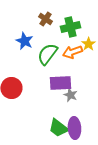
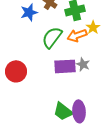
blue star: (24, 41) -> (29, 12), moved, turned 30
gray star: (70, 95) -> (83, 64), moved

